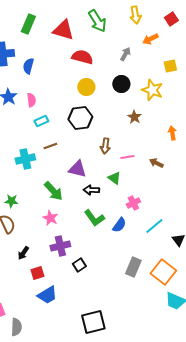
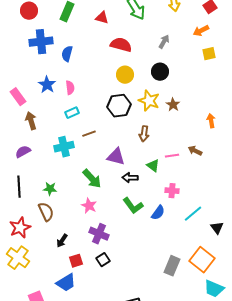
red triangle: (63, 30) -> (102, 18), size x0.6
orange arrow: (150, 39) -> (201, 31), moved
yellow star: (152, 90) -> (149, 101), moved
cyan rectangle: (41, 121) -> (72, 113), moved
pink line: (127, 157) -> (172, 156), moved
pink cross: (133, 203) -> (172, 191), turned 32
purple cross: (60, 246) -> (99, 234), turned 36
black square: (79, 265) -> (103, 260), moved
gray rectangle: (133, 267) -> (172, 266), moved
blue trapezoid: (47, 295) -> (66, 283), moved

